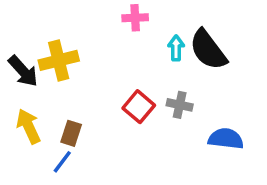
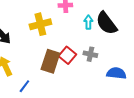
yellow cross: (59, 60) -> (40, 24), moved
brown rectangle: (71, 133) -> (50, 61), moved, size x1.6

